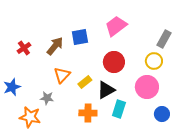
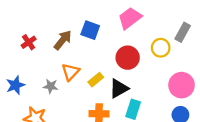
blue square: (80, 37) -> (90, 30), turned 30
yellow circle: (154, 61) -> (161, 48), moved
pink circle: (147, 87) -> (182, 85), moved
gray star: (47, 98) -> (51, 86), moved

